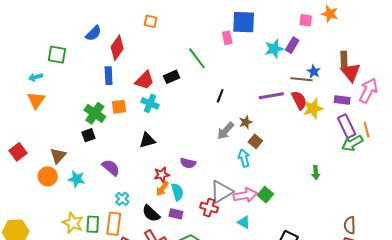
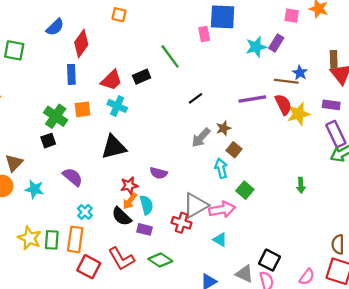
black line: (220, 96) -> (195, 98), turned 32
black triangle: (147, 140) -> (114, 147), size x1.4
green square: (265, 195) -> (245, 190), moved
black semicircle: (151, 213) -> (122, 216), moved

